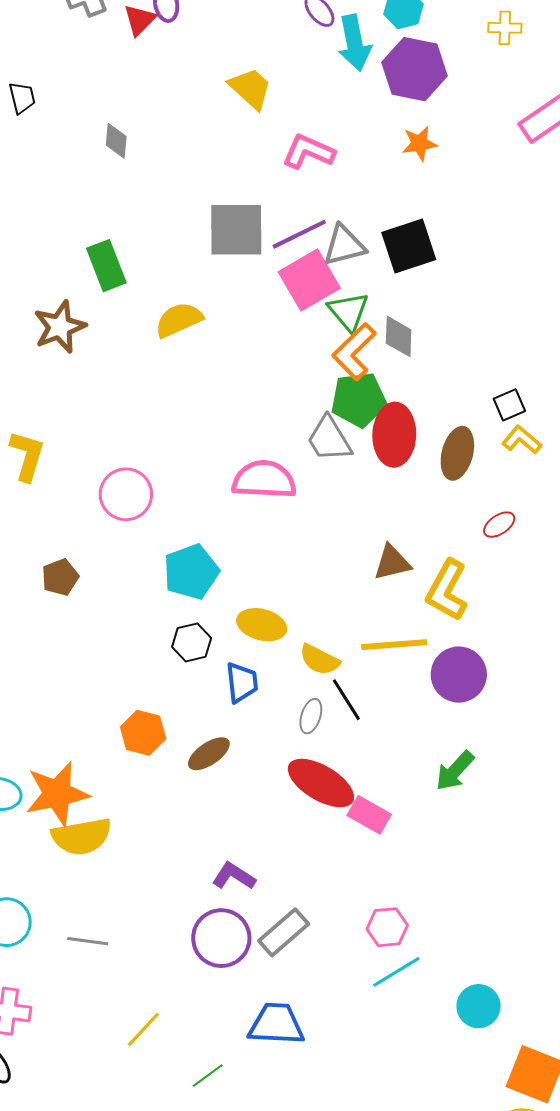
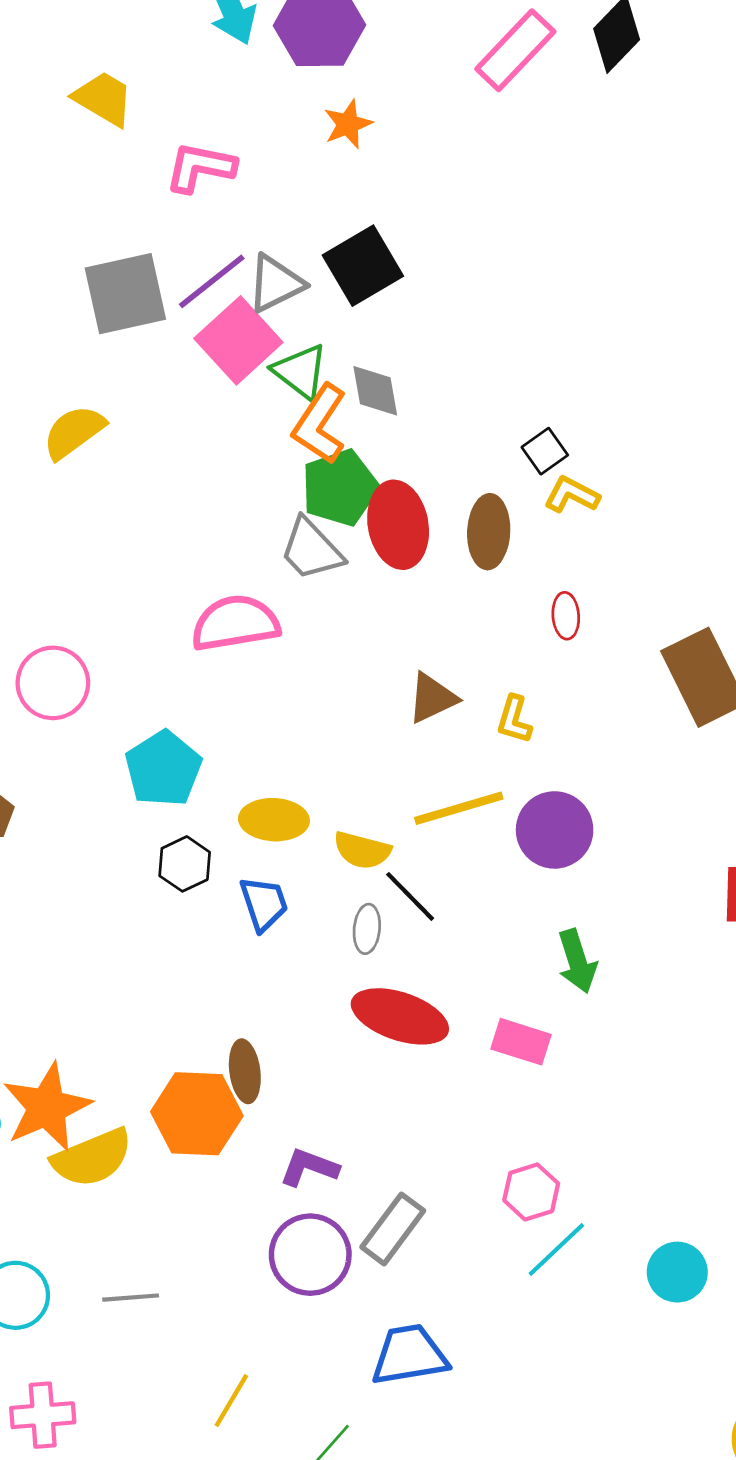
red ellipse: (499, 525) -> (566, 616), turned -48
yellow L-shape: (447, 590) -> (514, 719), size x0.6
orange hexagon: (143, 733) -> (197, 1114), moved, size x1.4
brown ellipse: (209, 754) -> (245, 1071), moved, turned -51
green arrow: (455, 771) -> (577, 961), turned -48
pink rectangle: (369, 815) -> (521, 1042), moved

